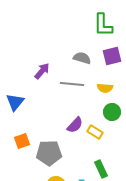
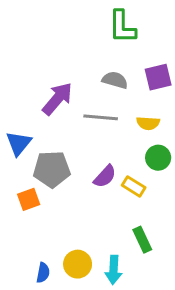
green L-shape: (103, 25) -> (122, 27), moved
purple arrow: (42, 71) -> (57, 99), size x1.4
gray pentagon: (49, 153) -> (52, 169), moved

